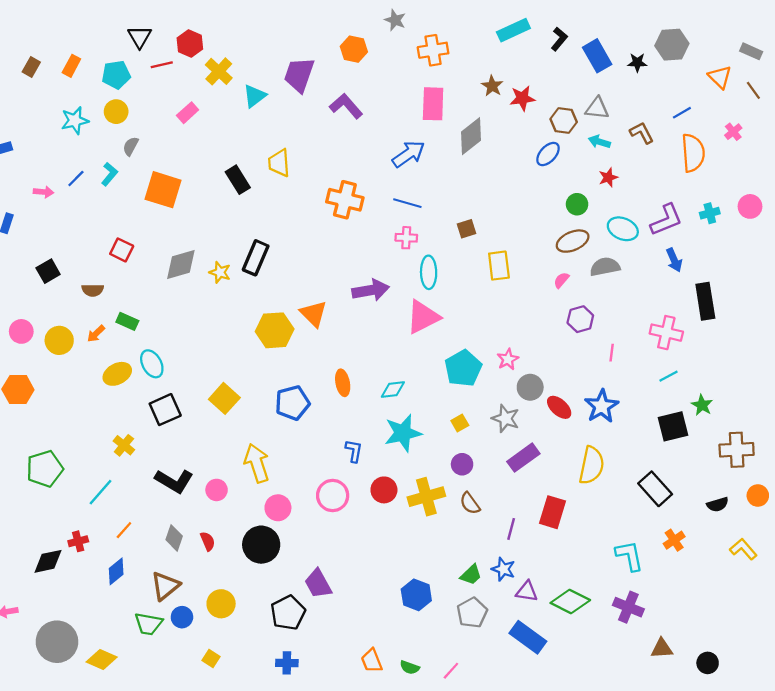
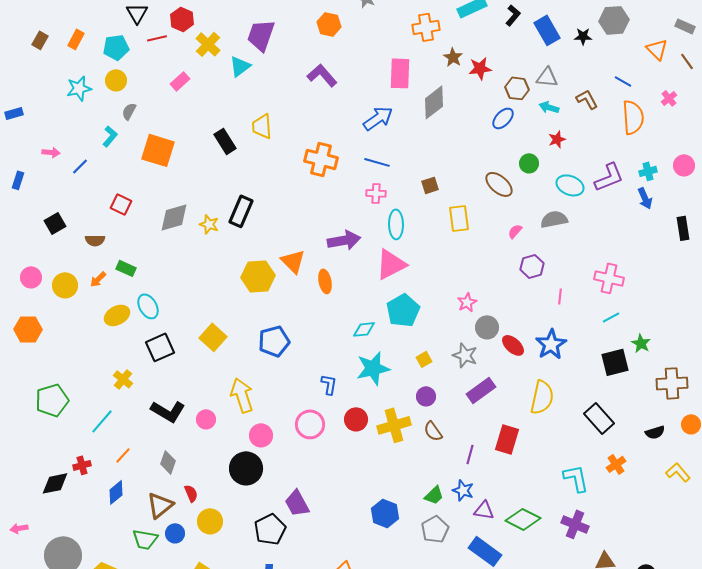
orange cross: (433, 50) -> (426, 27), moved
purple trapezoid: (299, 75) -> (261, 35), moved
blue line: (682, 113) -> (623, 81), turned 60
blue line: (76, 179) -> (80, 166), moved
brown ellipse: (573, 241) -> (499, 184), moved, turned 64
blue arrow: (674, 260) -> (645, 198), moved
black rectangle: (705, 301) -> (683, 228), moved, size x0.7
cyan pentagon: (463, 368) -> (403, 310), moved
orange ellipse: (343, 383) -> (325, 281), moved
red semicircle: (208, 541) -> (191, 493), moved

